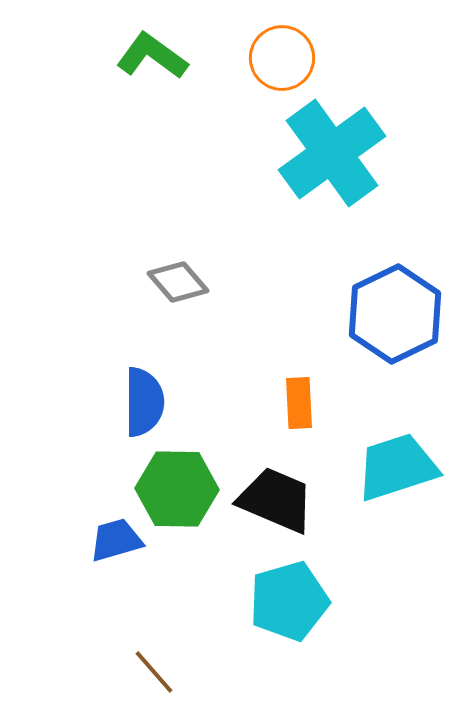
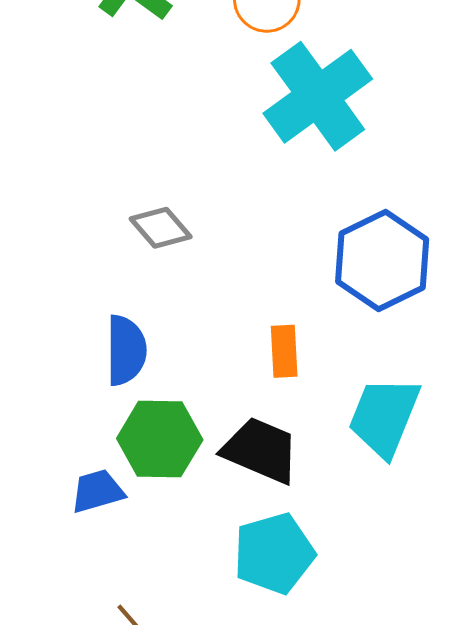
cyan trapezoid: (397, 467) -> (384, 417), turned -50

